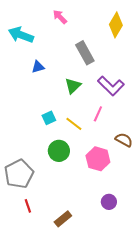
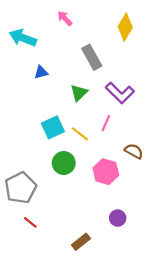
cyan square: (49, 118) -> (53, 127), size x1.5
red line: (28, 206) -> (30, 222), turned -32
brown rectangle: (63, 219) -> (81, 242), moved

